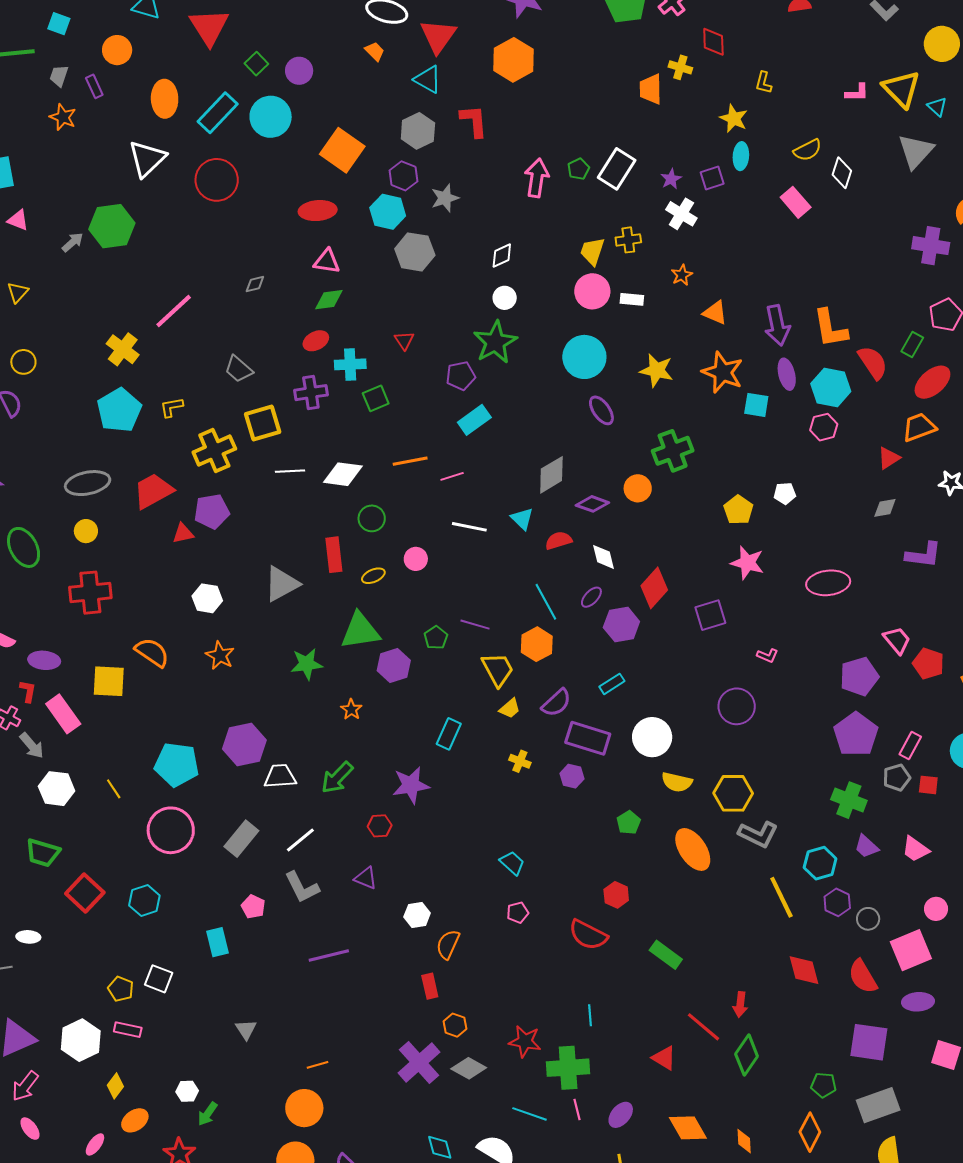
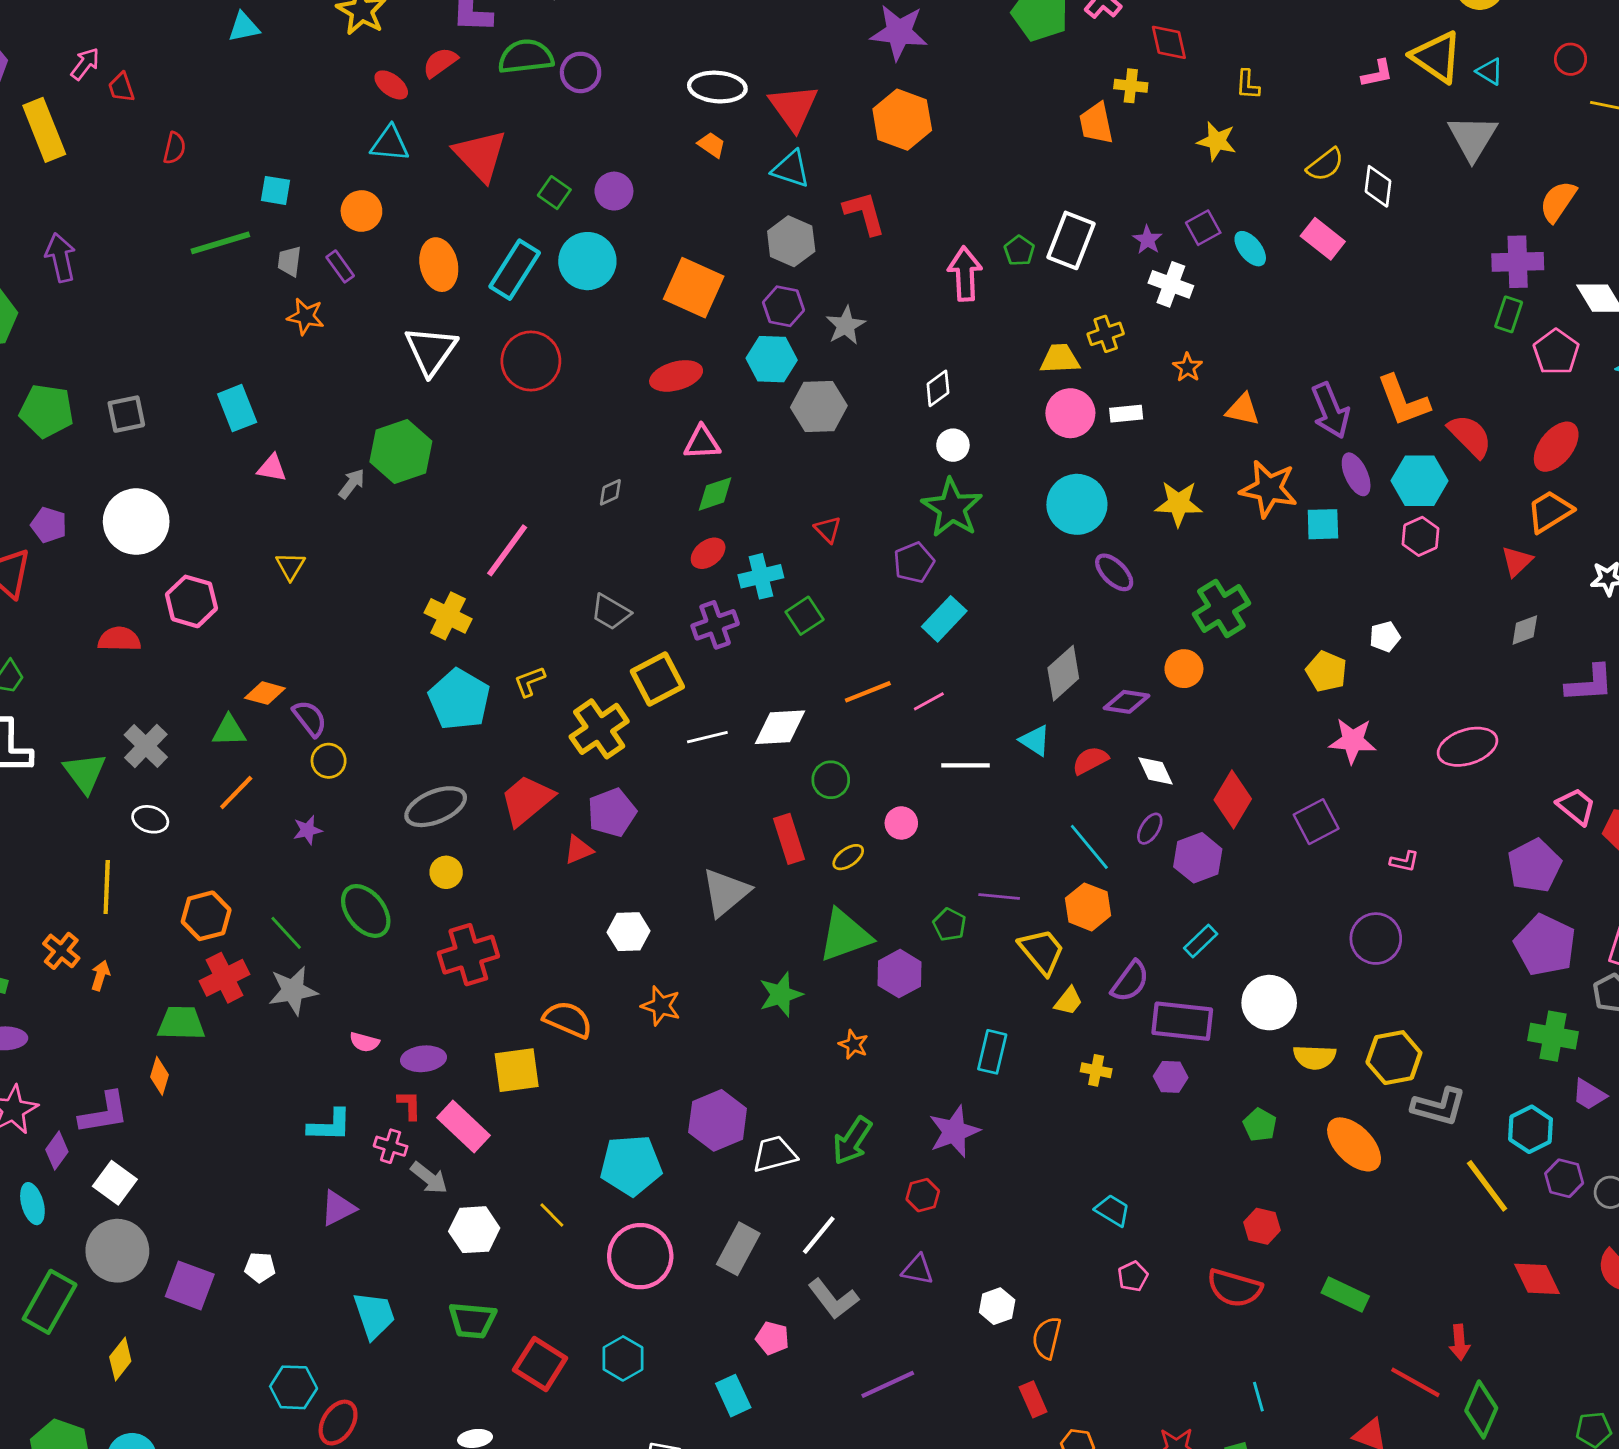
cyan ellipse: (741, 156) -> (1250, 249), moved, turned -32
yellow trapezoid: (592, 251) -> (1060, 359), turned 80
green rectangle: (912, 345) -> (1509, 314), moved
yellow circle: (23, 362) -> (329, 761), moved

